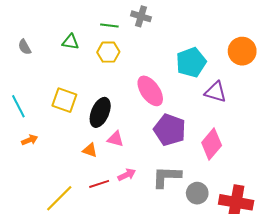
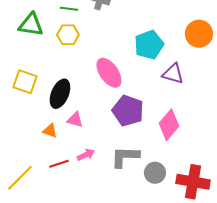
green triangle: (71, 42) -> (31, 25), size x1.5

